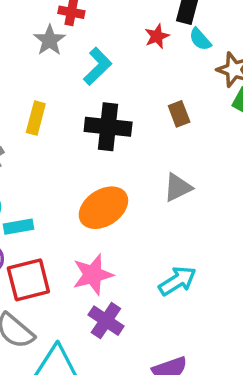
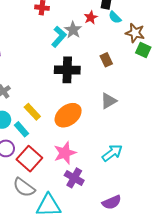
gray star: (50, 40) -> (73, 30), moved
yellow rectangle: (36, 118) -> (32, 112), moved, turned -54
cyan rectangle: (18, 227) -> (21, 129), turned 63
red square: (28, 280) -> (29, 159), turned -30

